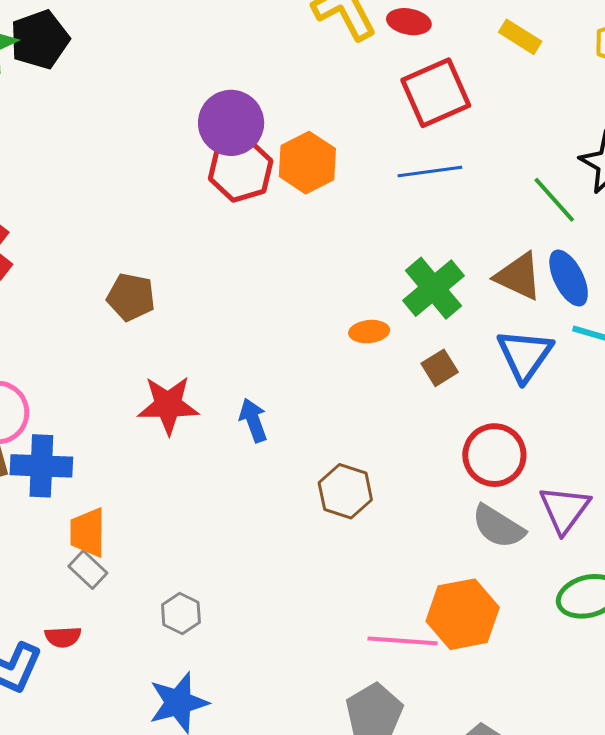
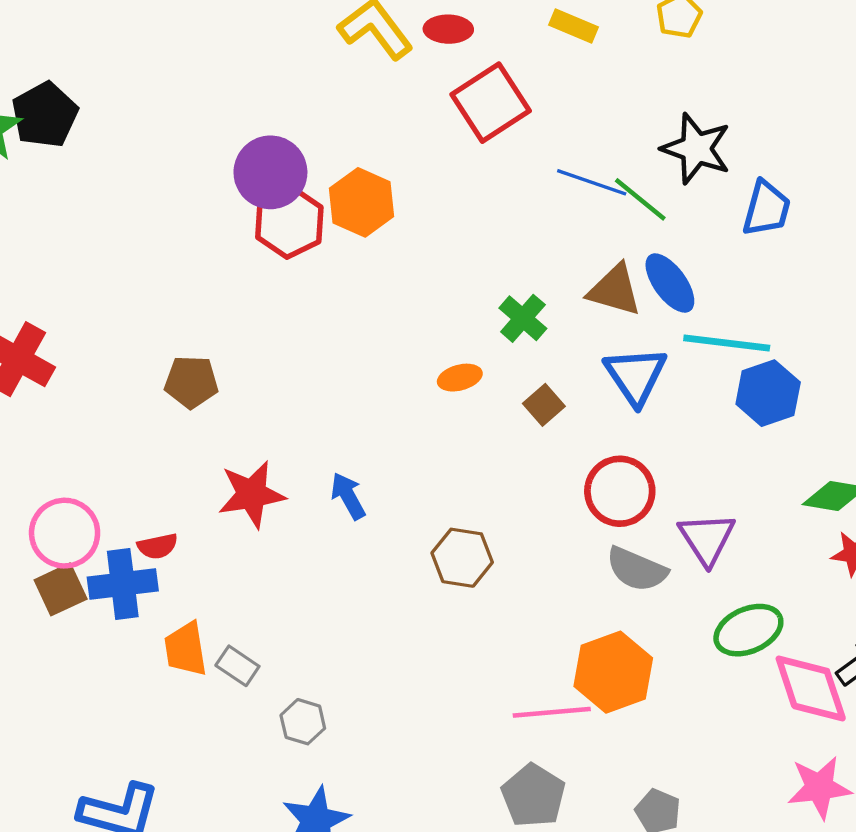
blue line: (430, 172) -> (592, 182), moved, turned 36
green cross: (433, 288) -> (523, 318), size x0.7
gray rectangle: (88, 570) -> (237, 666), moved
red semicircle: (63, 637) -> (158, 546), moved

